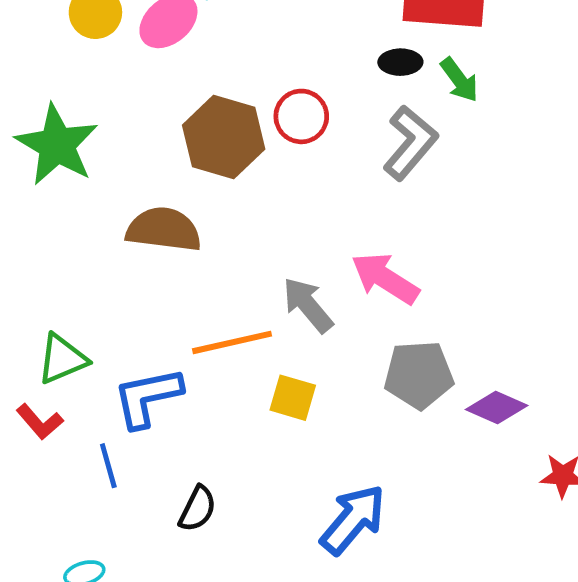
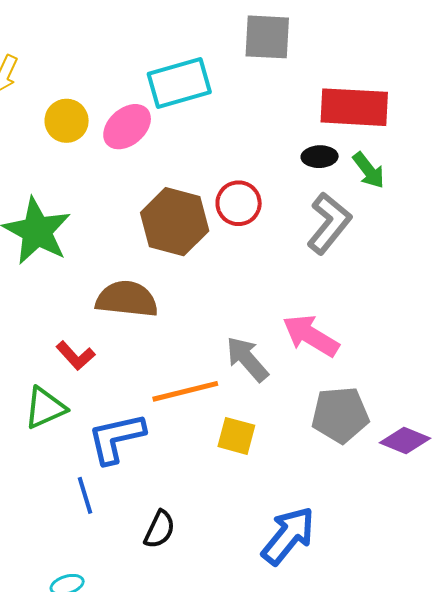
red L-shape: (40, 422) -> (76, 356), moved

